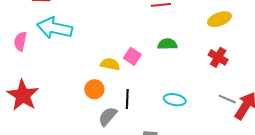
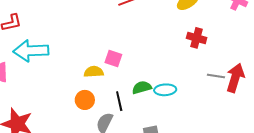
green semicircle: (167, 44) -> (142, 87), moved

